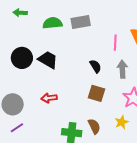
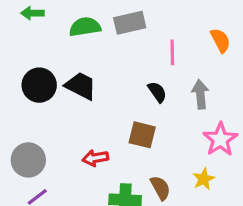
pink line: (115, 43) -> (172, 52), moved
brown square: (97, 93) -> (142, 135), moved
red arrow: (49, 98) -> (95, 158), moved

